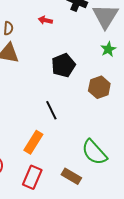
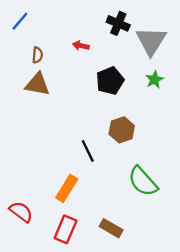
black pentagon: (63, 65) -> (110, 81), moved
brown hexagon: (99, 87) -> (122, 130), moved
green semicircle: (94, 152) -> (143, 181), moved

